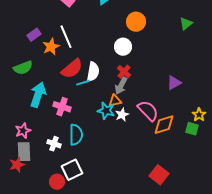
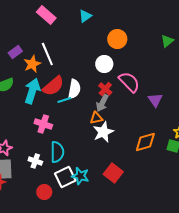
purple triangle: (174, 83) -> (155, 100), turned -35
cyan arrow: (38, 95) -> (32, 91), moved
cyan star: (106, 111) -> (80, 176), moved
pink semicircle: (148, 111) -> (129, 82), moved
white star: (122, 115) -> (103, 132), size x1.5
white square: (72, 170) -> (65, 177), moved
red square: (159, 175) -> (113, 173), moved
red circle: (57, 182) -> (44, 192), moved

